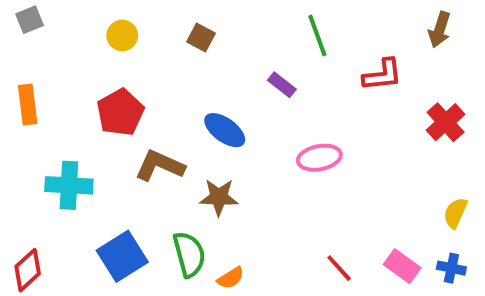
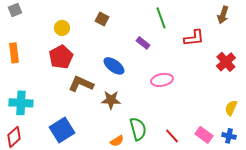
yellow circle: (122, 35) -> (62, 28), moved
cyan cross: (69, 185) -> (21, 103), moved
green semicircle: (189, 254) -> (138, 129), moved

